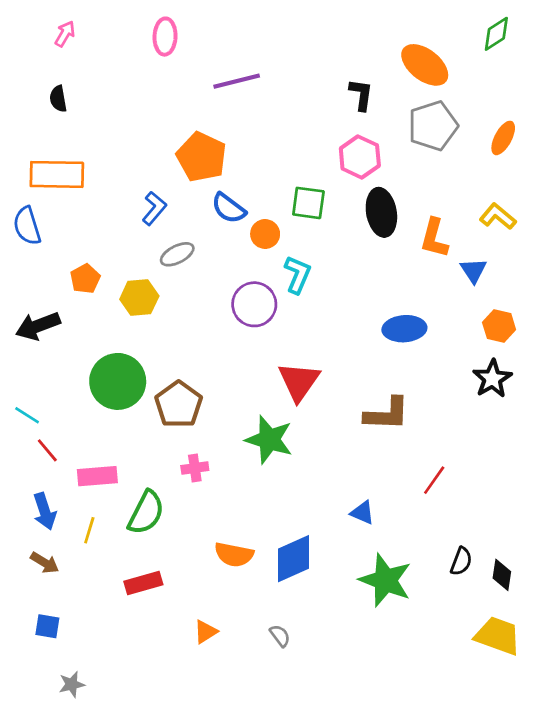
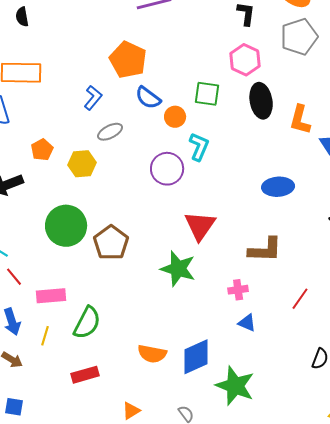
pink cross: (195, 468) -> (238, 290), moved
green star: (385, 580) -> (235, 386), moved

